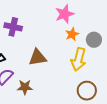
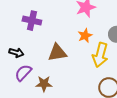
orange star: (72, 34) -> (85, 36), moved

